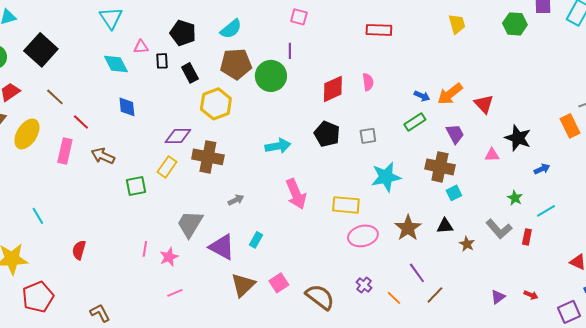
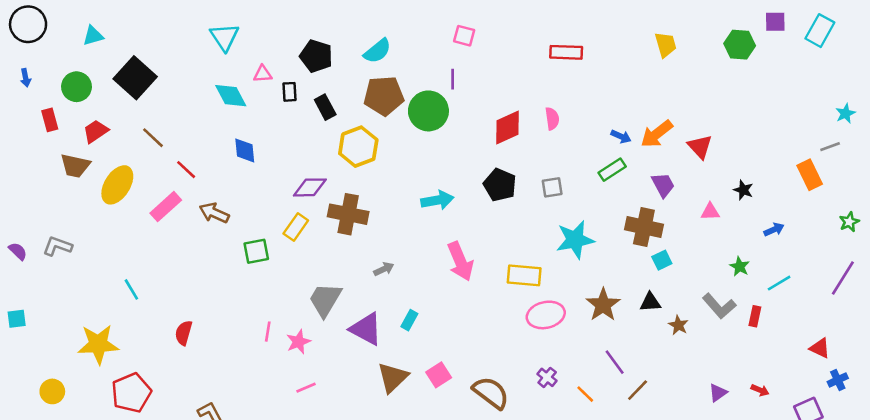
black star: (518, 138) -> (743, 190), size x0.6
pink rectangle: (65, 151) -> (166, 207), turned 35

